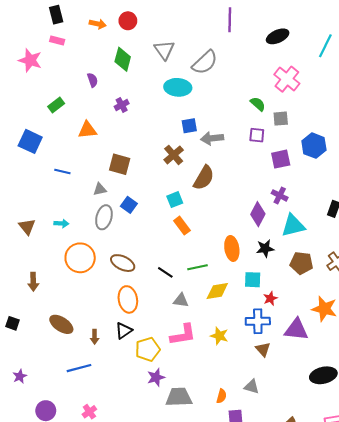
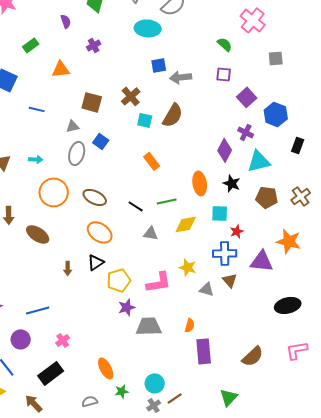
gray square: (281, 119) -> (276, 58), moved
blue hexagon: (314, 146) -> (276, 114), moved
brown cross: (174, 155) -> (131, 96), moved
purple square: (281, 159) -> (247, 97), turned -30
cyan square: (175, 200) -> (145, 120), moved, turned 35
black star: (265, 248) -> (232, 183), turned 30
orange ellipse: (128, 299) -> (100, 232), turned -45
brown ellipse: (61, 324) -> (38, 234), moved
pink L-shape: (183, 335) -> (159, 282), moved
blue line: (79, 368) -> (38, 310), moved
gray triangle: (252, 387) -> (207, 289), moved

